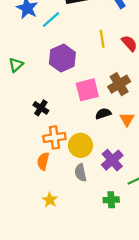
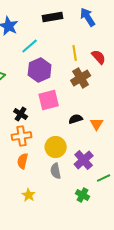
cyan line: (51, 19) -> (30, 46), moved
brown cross: (119, 84) -> (81, 78), moved
pink square: (87, 90) -> (49, 100), moved
orange cross: (54, 137) -> (22, 136), moved
green cross: (111, 200) -> (83, 195), turned 32

